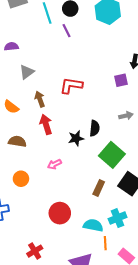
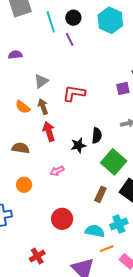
gray triangle: (27, 72) -> (41, 81), moved
orange semicircle: (11, 107) -> (23, 107), moved
orange line: (105, 243) -> (107, 249), turned 72

